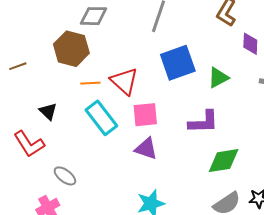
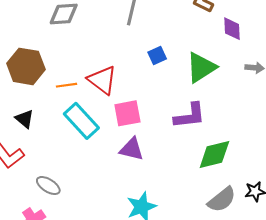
brown hexagon: (71, 49) -> (26, 66), moved
blue square: (178, 63) -> (157, 55), size x0.5
green triangle: (218, 78) -> (201, 67), size x1.4

